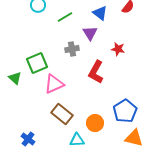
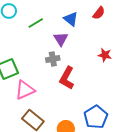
gray cross: (72, 49) -> (53, 59), moved
red star: (118, 49) -> (105, 55), moved

